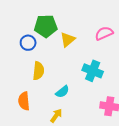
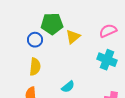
yellow semicircle: (38, 71) -> (35, 67), moved
cyan cross: (93, 71) -> (107, 60), moved

